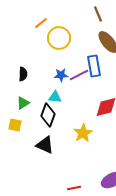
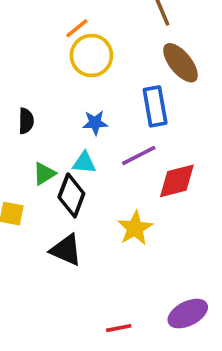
orange line: (41, 23) -> (77, 28), moved
purple line: (79, 75) -> (139, 155), moved
green triangle: (23, 103) -> (44, 174), moved

